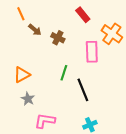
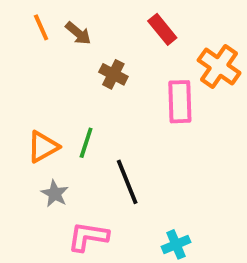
brown arrow: (35, 30) -> (78, 33), moved
green line: (64, 73) -> (86, 143), moved
black line: (83, 90) -> (127, 182), moved

